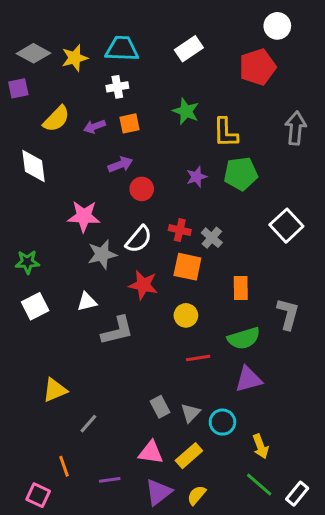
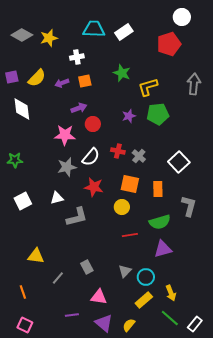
cyan trapezoid: (122, 49) -> (94, 29), moved
purple square: (18, 88) -> (12, 77), moved
yellow L-shape: (226, 133) -> (148, 87), turned 75
pink star: (84, 216) -> (65, 135), moved
white square: (286, 226) -> (179, 162), moved
green star: (27, 262) -> (15, 160), moved
orange square: (187, 267) -> (130, 184), moved
yellow triangle: (55, 390) -> (36, 256), turned 30
gray rectangle: (160, 407) -> (87, 267), moved
yellow rectangle: (189, 456) -> (144, 300), moved
orange line: (64, 466) -> (23, 292), moved
purple triangle: (158, 492) -> (104, 323), turned -42

